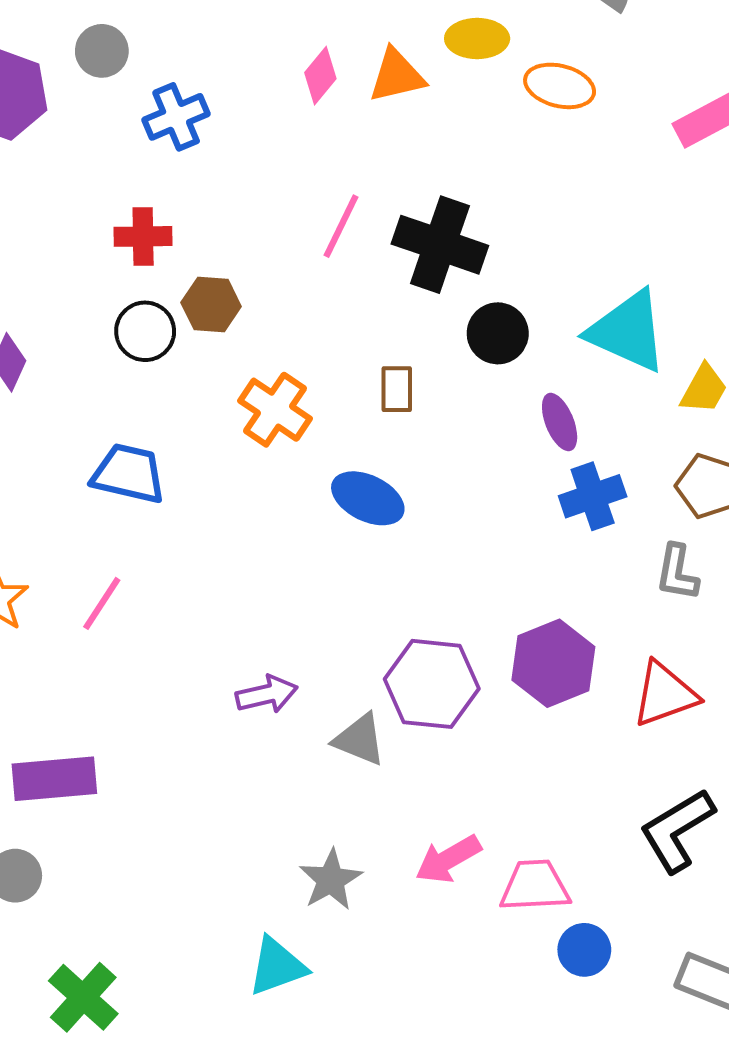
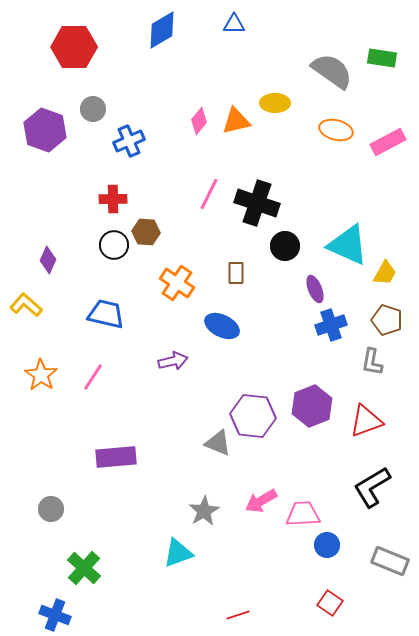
orange ellipse: (560, 86) -> (336, 130), moved
purple arrow: (267, 694) -> (173, 361), moved
purple rectangle: (54, 779) -> (116, 457), moved

